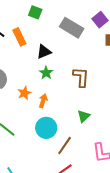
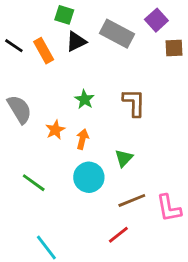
black triangle: (44, 52) -> (76, 42), moved
green triangle: (84, 116) -> (124, 158), moved
brown line: (65, 146) -> (132, 200), moved, turned 36

